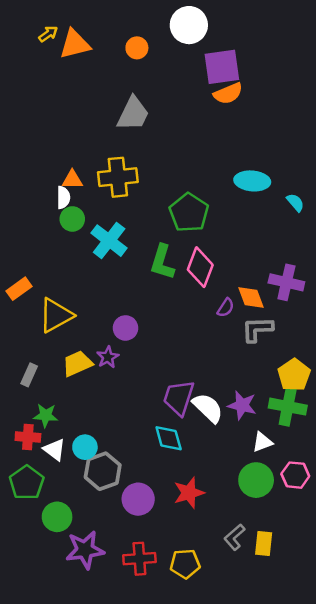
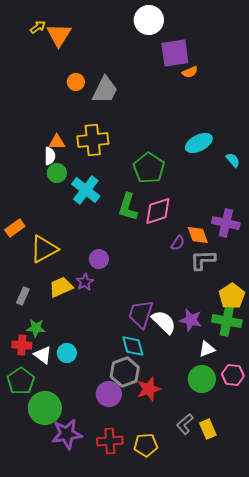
orange triangle: (75, 44) -> (59, 35), turned -44
orange circle: (137, 48) -> (76, 82), moved
orange semicircle: (228, 93) -> (190, 72), moved, size x0.7
cyan ellipse: (252, 181) -> (199, 143), turned -32
pink diamond: (200, 267) -> (158, 211), turned 52
gray hexagon: (103, 471) -> (125, 372), moved
green circle: (57, 517) -> (45, 408), size x1.4
yellow rectangle: (264, 543) -> (208, 429), turned -30

